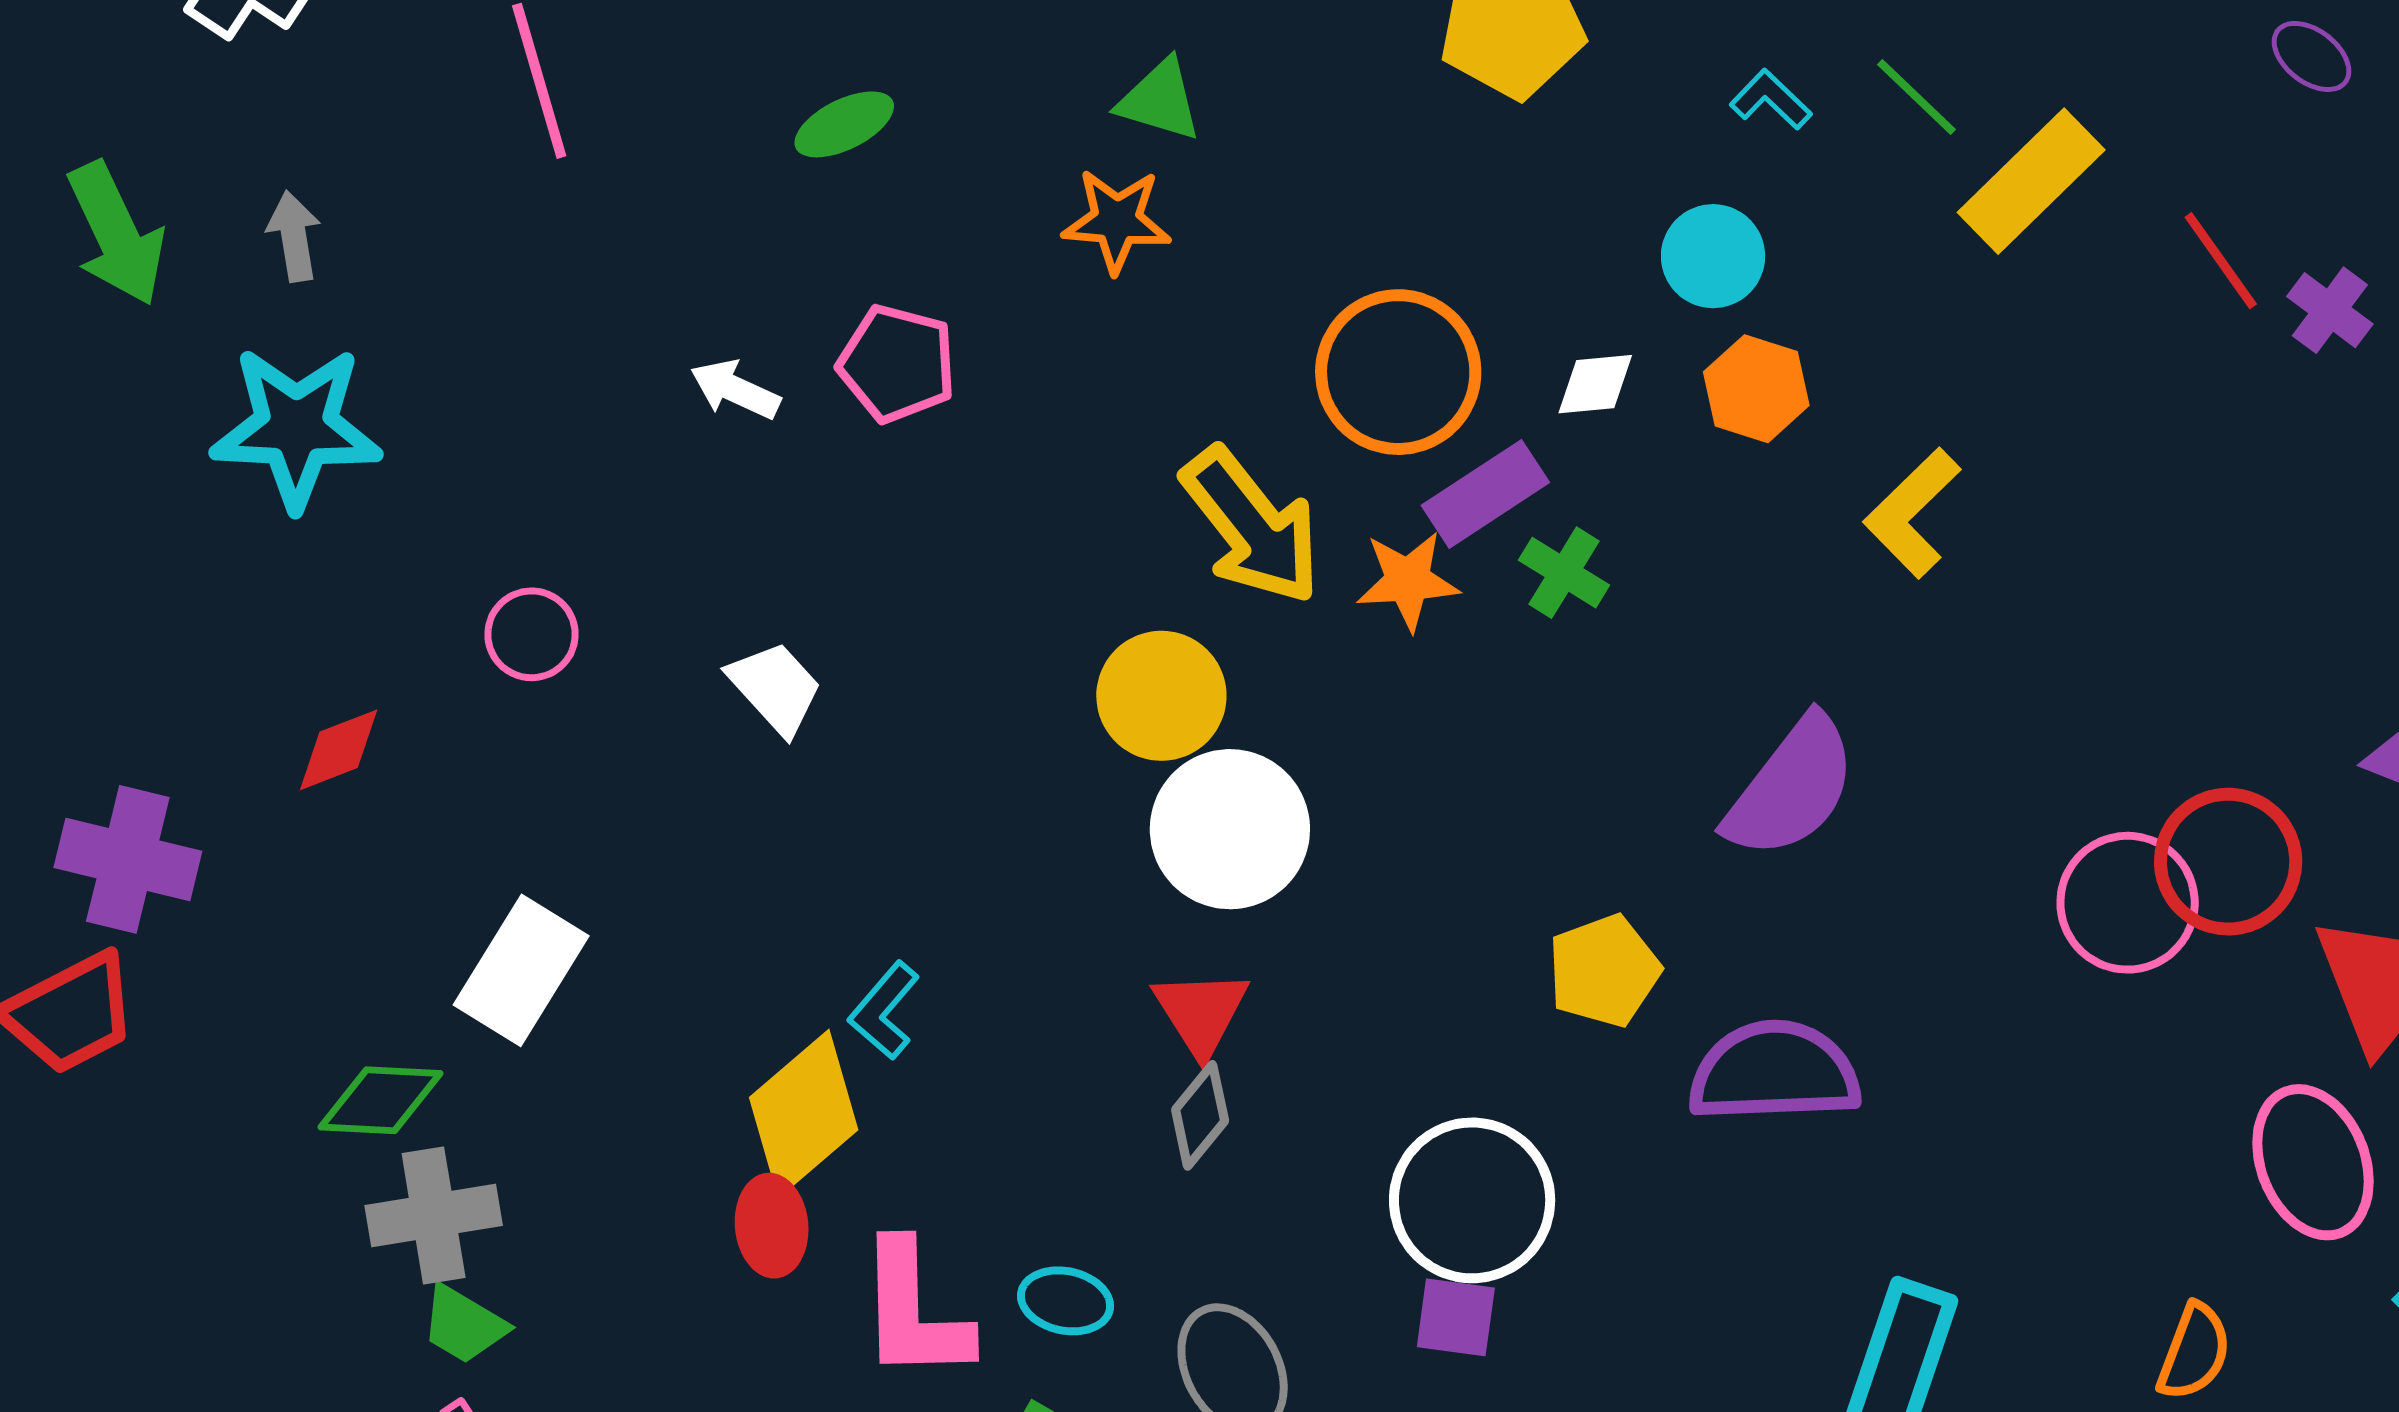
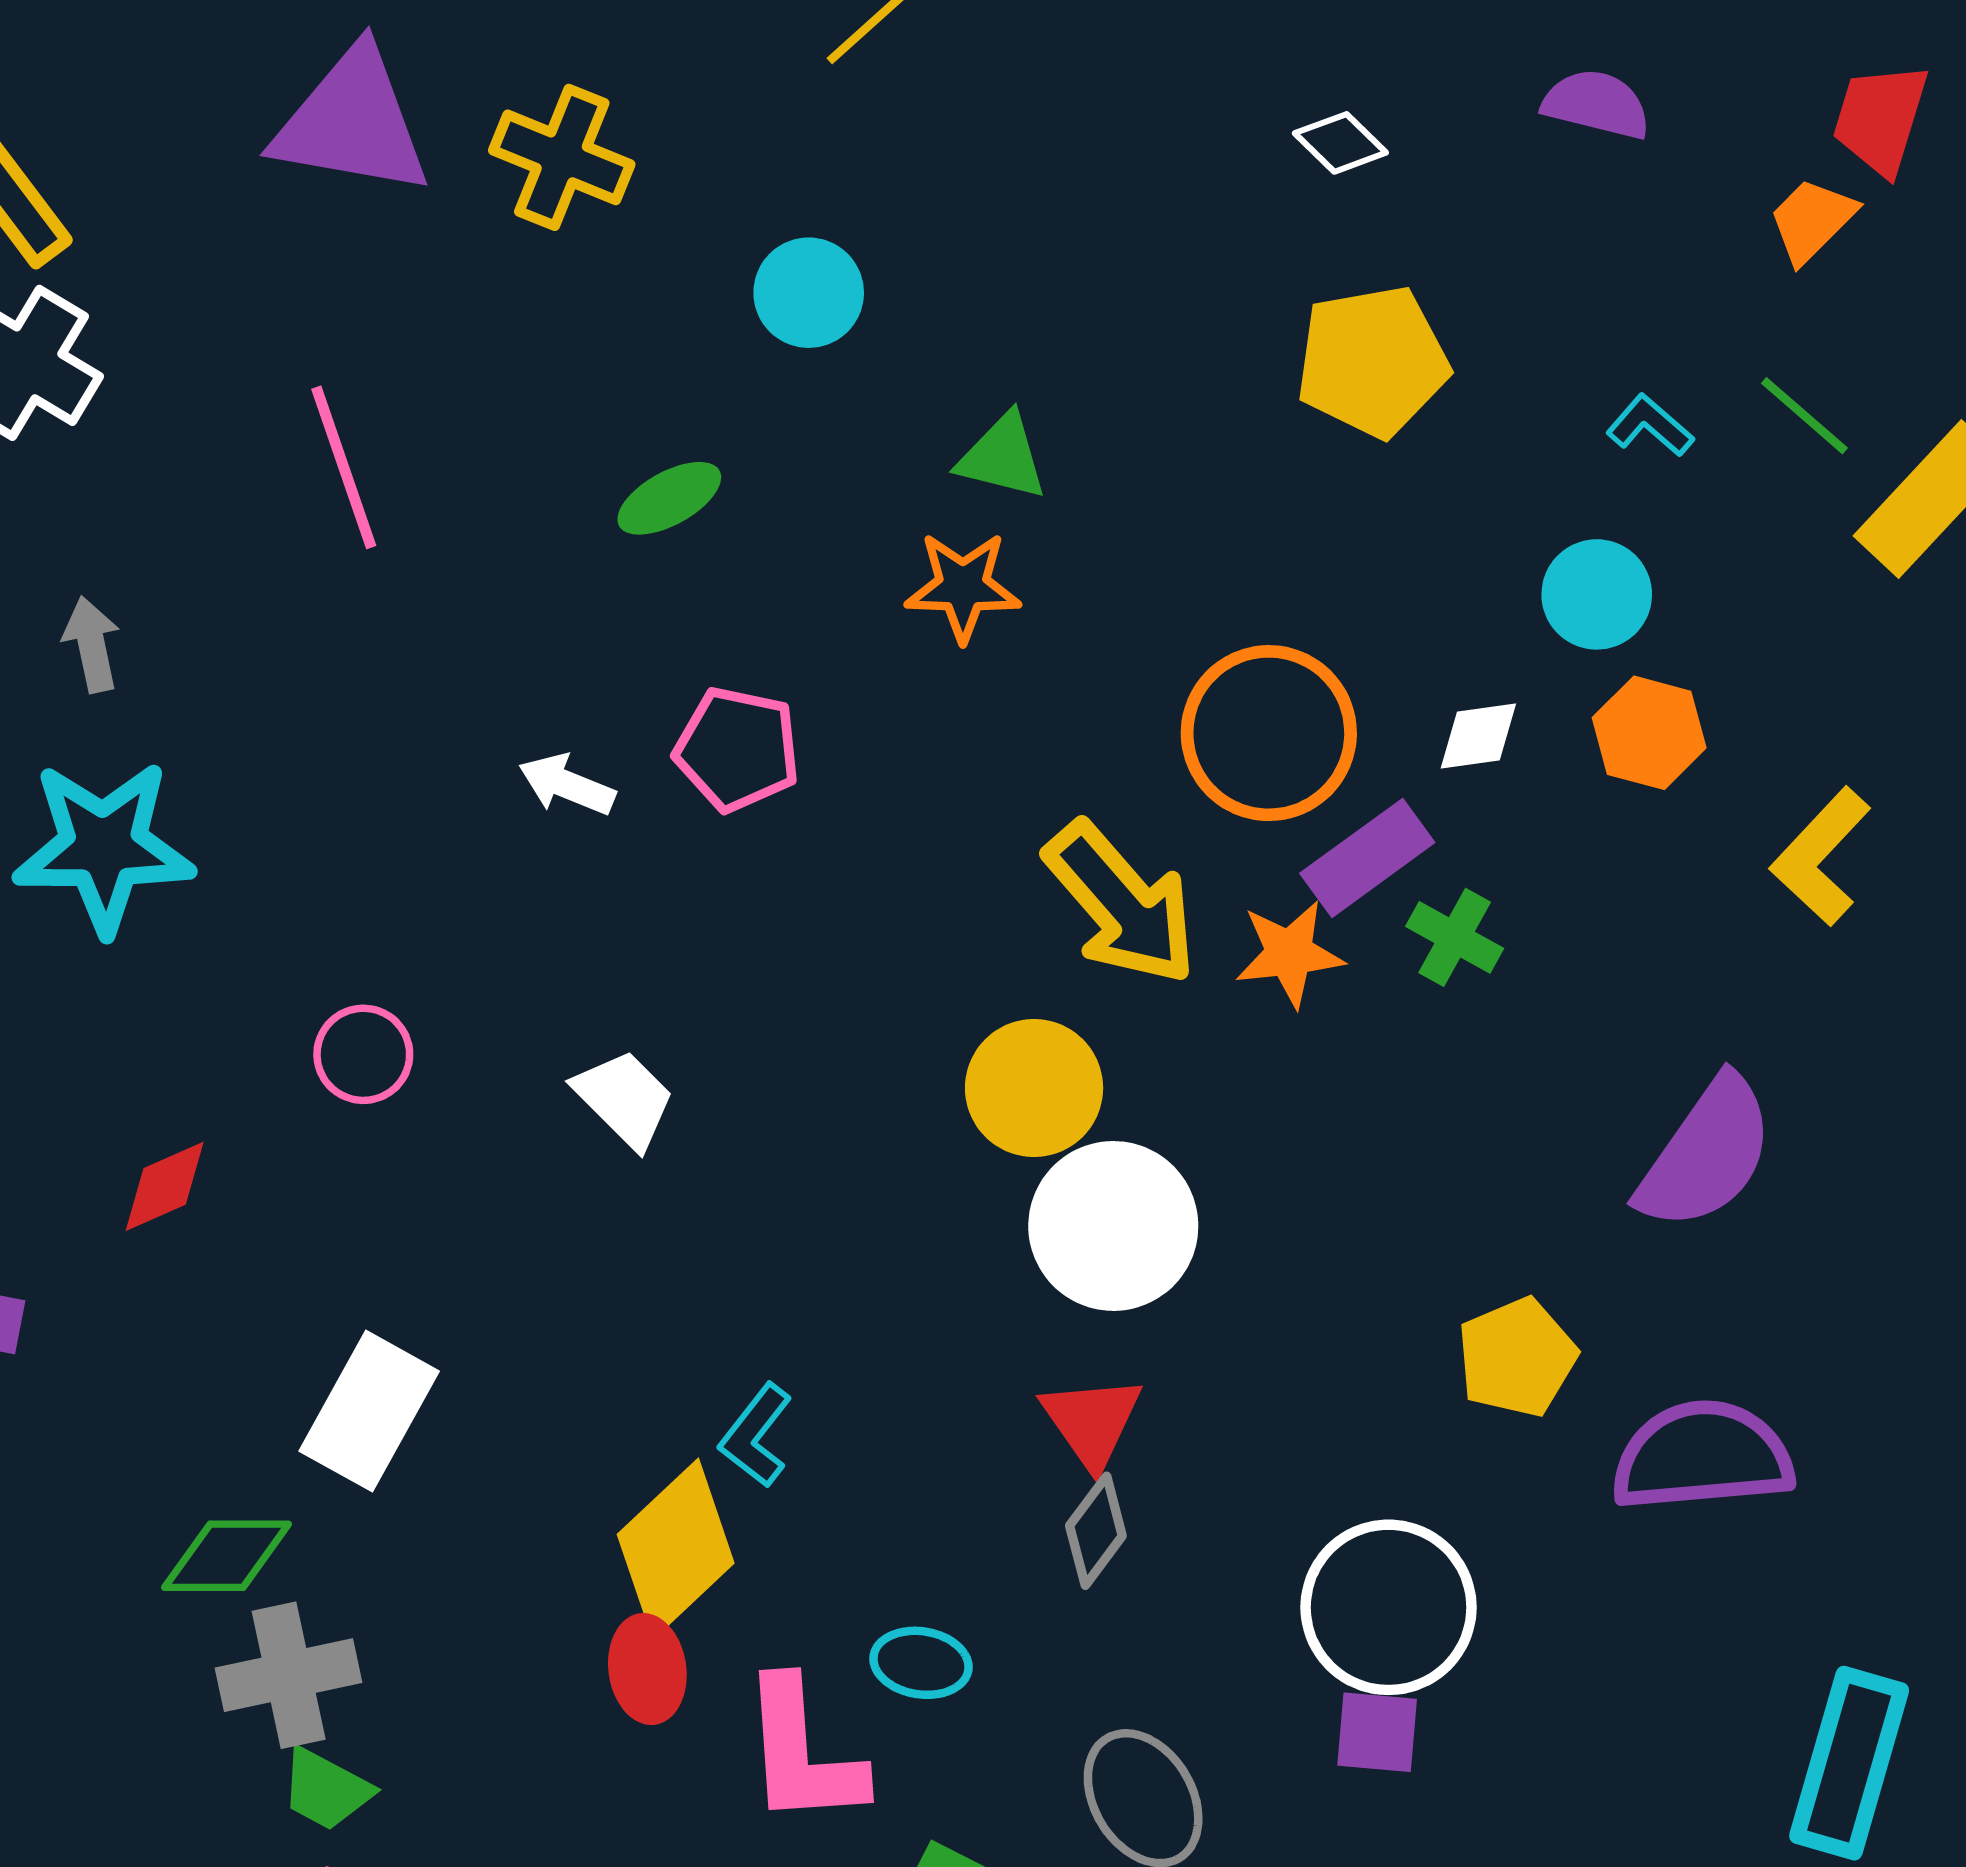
cyan ellipse: (1066, 1301) -> (921, 1663), moved

